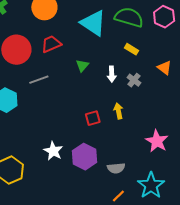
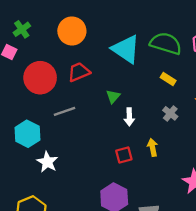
white arrow: (112, 74) -> (129, 117), moved
white star: (53, 151) -> (47, 162), moved

